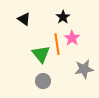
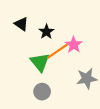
black star: (63, 17) -> (46, 32), moved
orange line: (57, 44) -> (57, 51), turned 65

